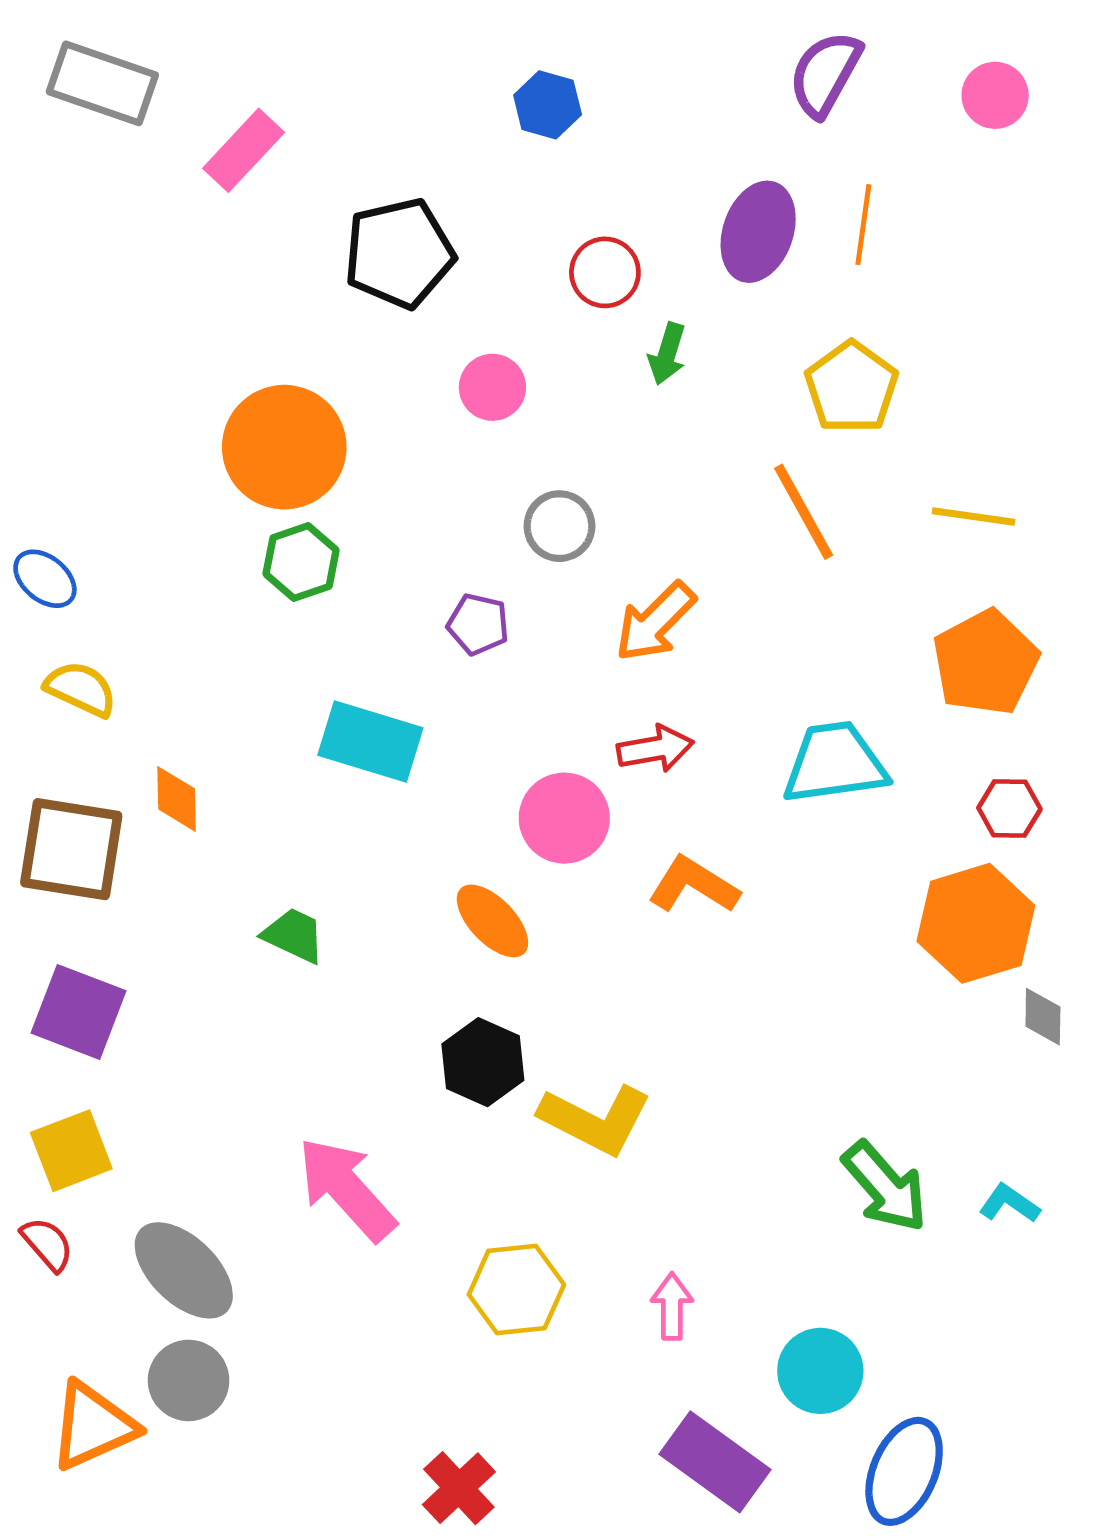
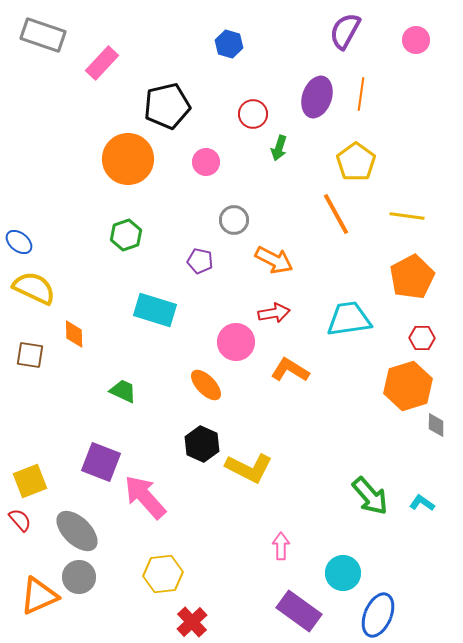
orange circle: (284, 447) -> (128, 159), moved
orange arrow: (655, 622) -> (274, 260), turned -108
yellow semicircle: (81, 689) -> (34, 288), size x1.4
brown square: (71, 849) -> (30, 355), size x0.6
purple square: (78, 1012) -> (101, 462), moved
yellow hexagon: (516, 1290) -> (163, 574), moved

